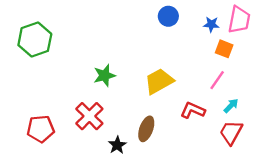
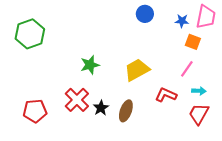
cyan arrow: (231, 106) -> (199, 91), turned 48
black star: (117, 145) -> (101, 108), moved

